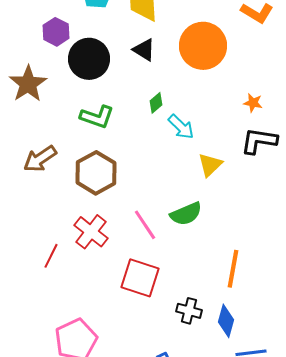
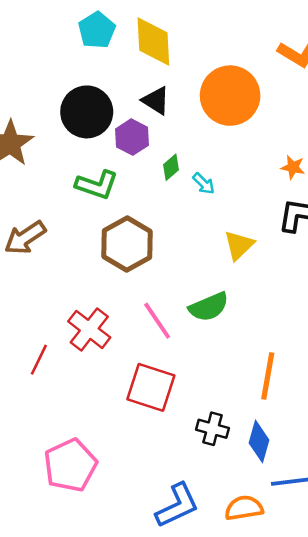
purple hexagon: (56, 32) -> (132, 137), moved
cyan arrow: (181, 127) -> (204, 184), moved, size x0.7
brown hexagon: (96, 173) -> (127, 244), moved

